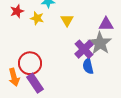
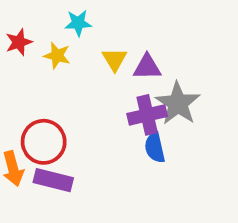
purple triangle: (106, 24) -> (147, 67), moved
purple cross: (84, 49) -> (147, 115), turned 30
purple rectangle: (35, 83) -> (53, 180), turned -42

